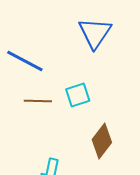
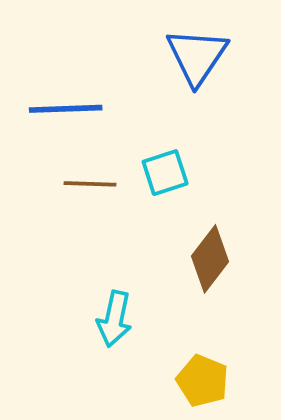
blue line: (25, 61) -> (66, 109), turned -30

